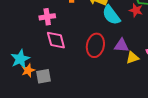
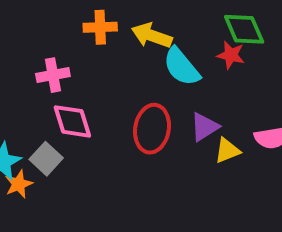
purple triangle: (121, 45) -> (204, 127), turned -35
gray square: (44, 76) -> (46, 159), moved, turned -35

